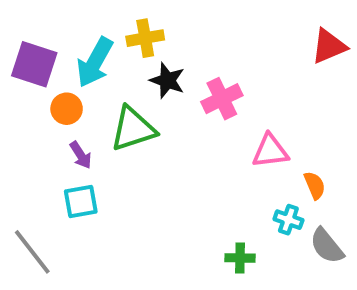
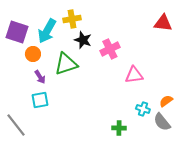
red triangle: (329, 46) -> (163, 23), turned 30
orange semicircle: (315, 185) -> (166, 101), moved, turned -104

